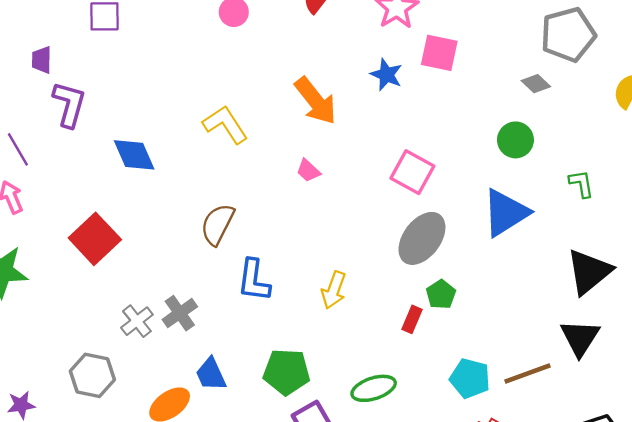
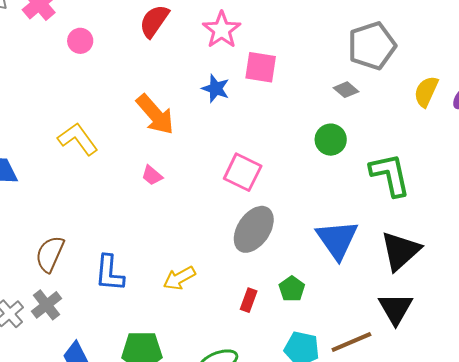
green L-shape: (581, 184) -> (390, 175), size x1.8
blue triangle: (505, 213) -> (337, 239), moved, turned -30
brown semicircle: (217, 224) -> (50, 254), moved
yellow arrow: (334, 290) -> (179, 278), turned 44
green pentagon: (441, 294) -> (292, 289), moved

